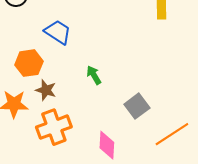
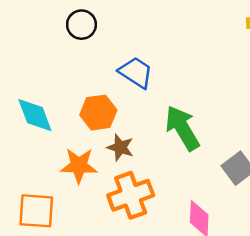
green arrow: (94, 75) -> (182, 128), size x1.8

